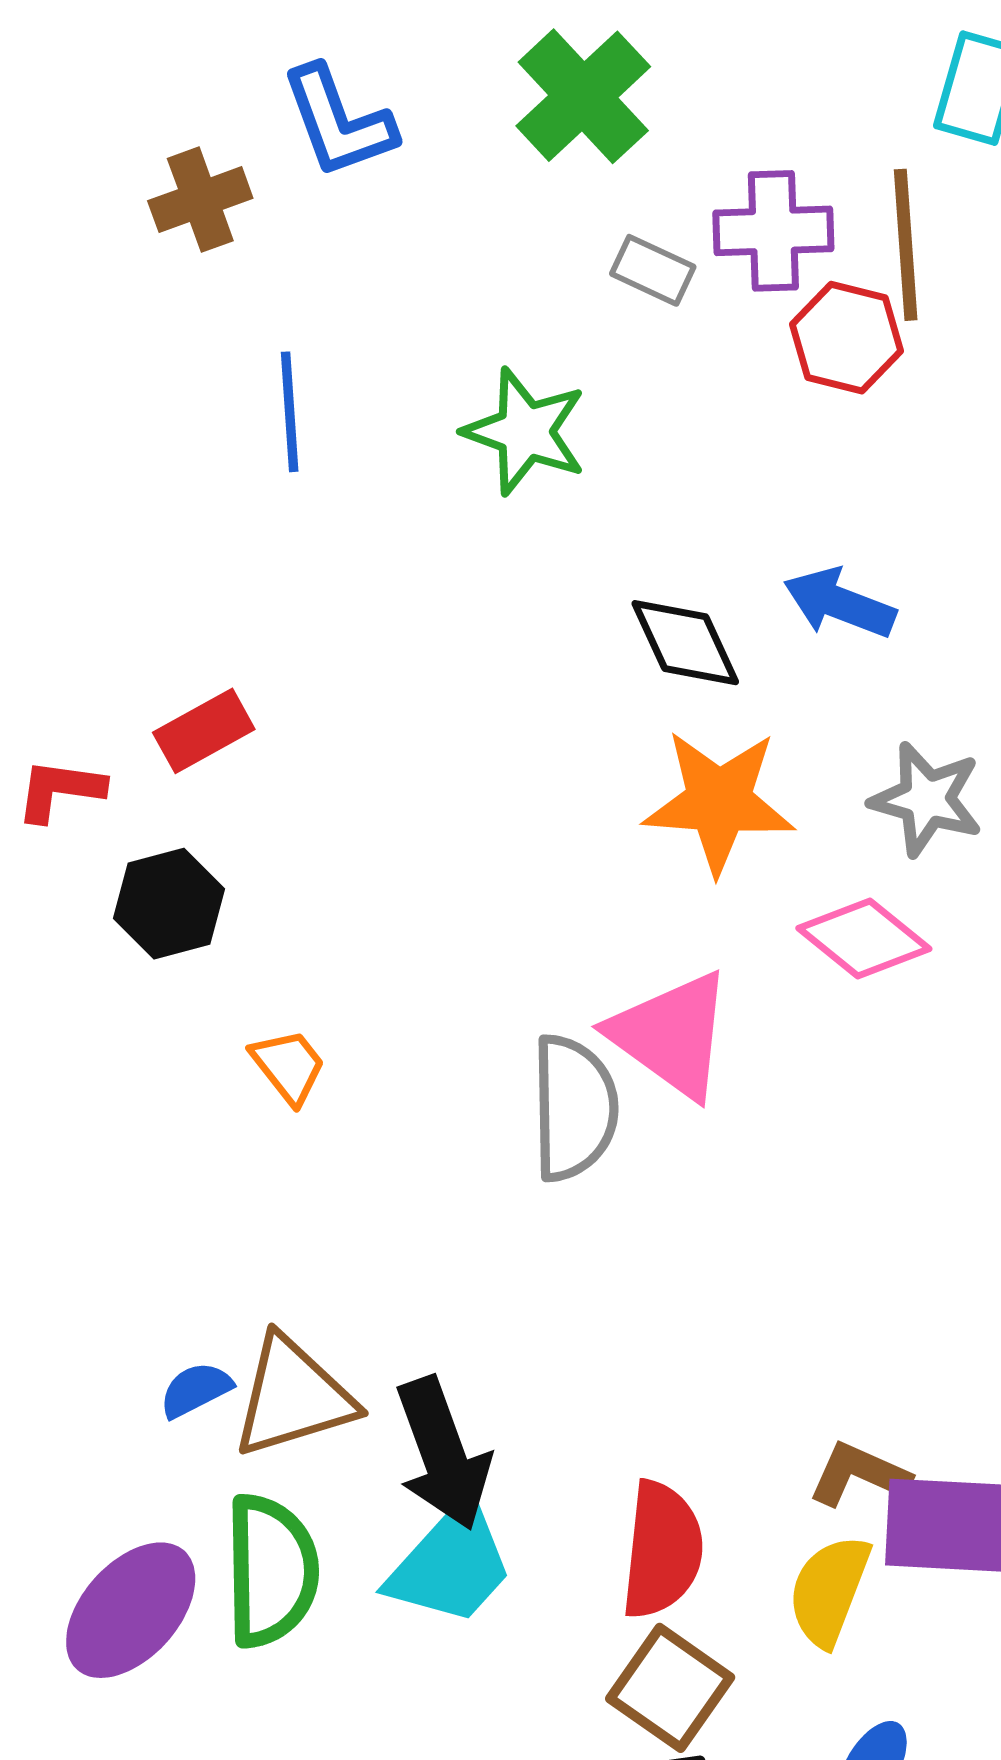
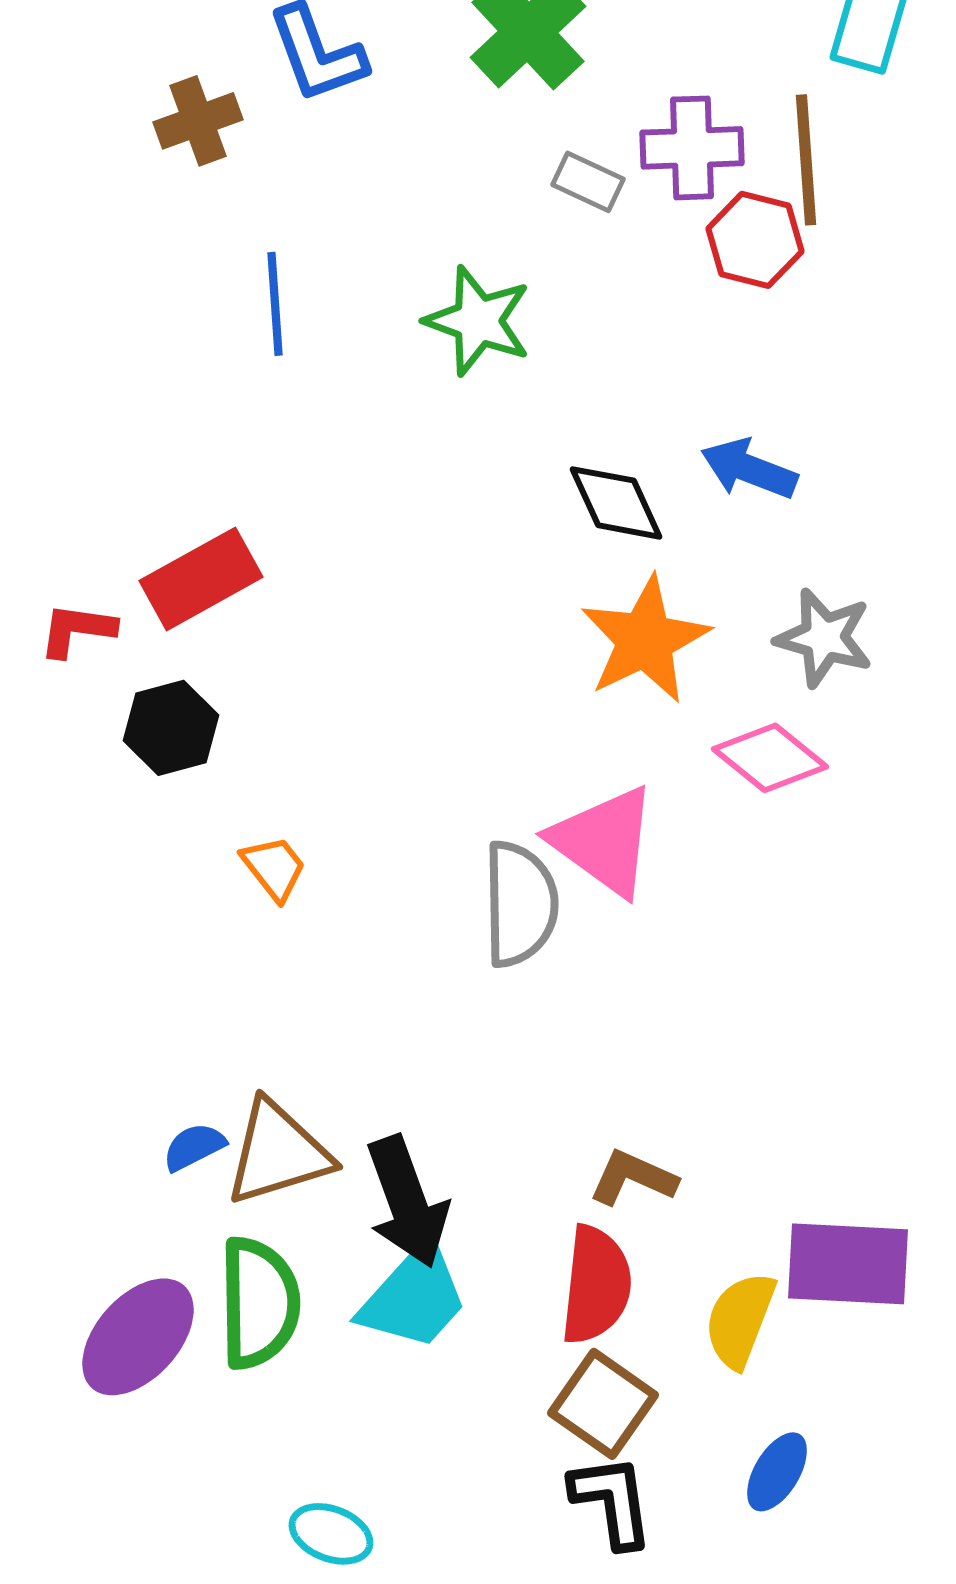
red rectangle: (204, 731) -> (201, 579), size x1.4
orange star: (719, 802) -> (645, 640), turned -30
brown L-shape: (859, 1474) -> (633, 1178), moved

